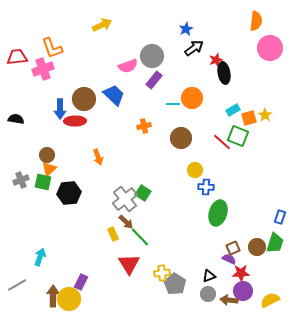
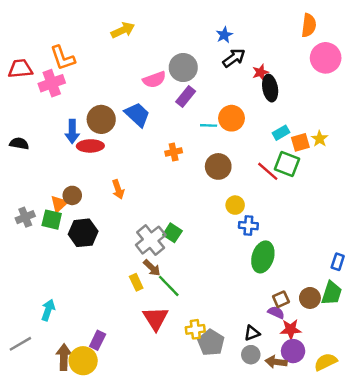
brown circle: (47, 155) -> (72, 195), moved

